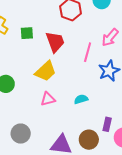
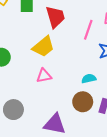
cyan semicircle: (81, 99) -> (89, 79), moved
brown circle: (89, 140) -> (83, 102), moved

